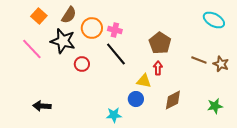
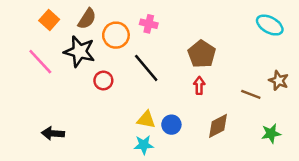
pink cross: (115, 30) -> (149, 24), moved
brown line: (199, 60) -> (251, 94), moved
yellow triangle: (144, 81) -> (146, 120), moved

